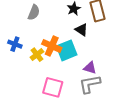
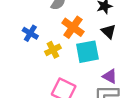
orange cross: (52, 46) -> (73, 27), moved

